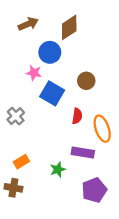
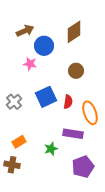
brown arrow: (28, 24) -> (25, 31), moved
brown diamond: (69, 27) -> (74, 32), moved
blue square: (52, 93) -> (46, 97), moved, turned 35

